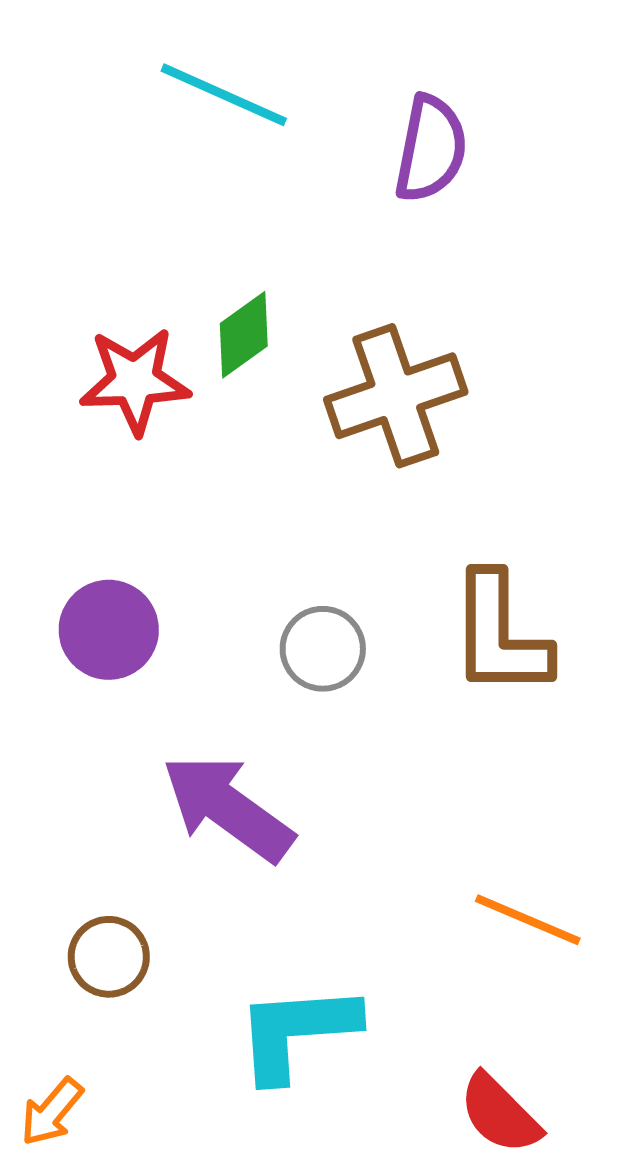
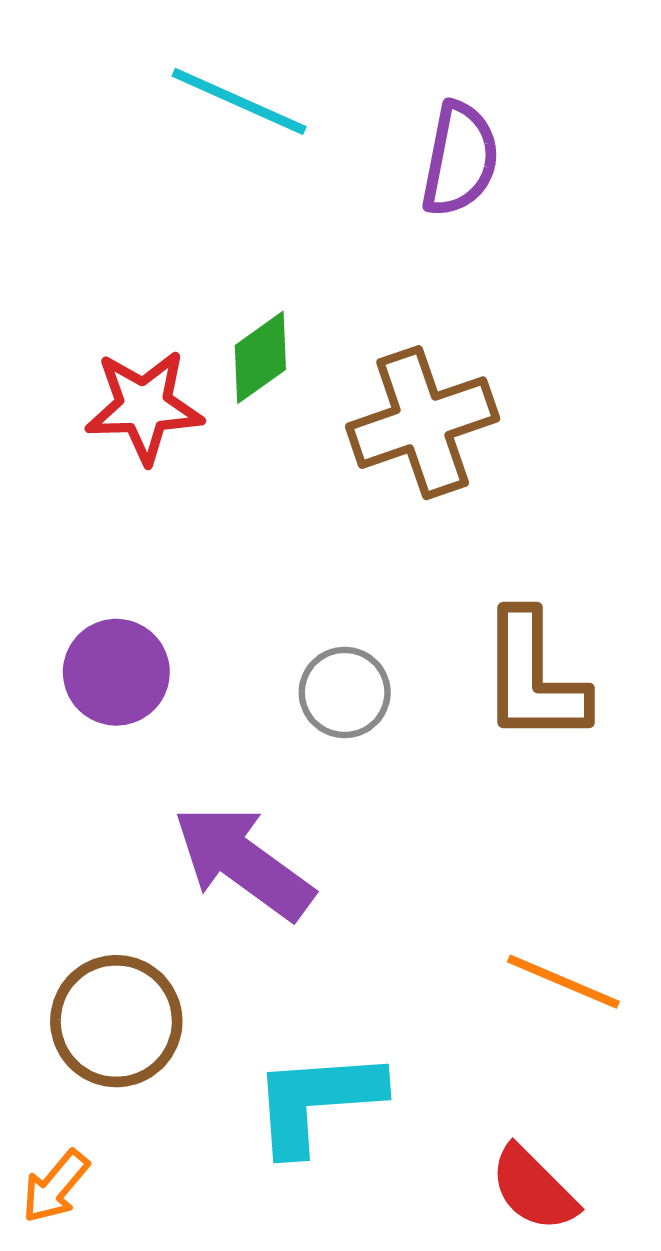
brown circle: (109, 957) -> (116, 1021), size x1.5

